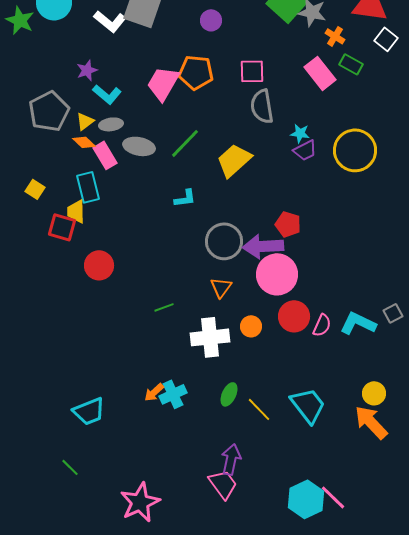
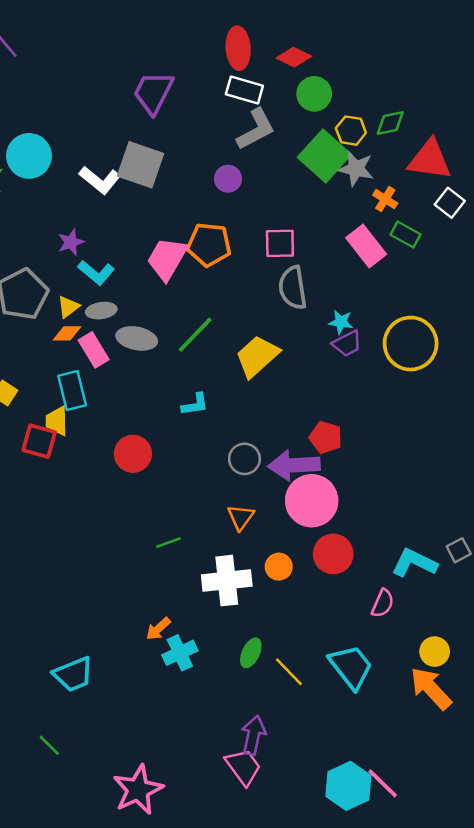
orange diamond: (84, 142) -> (67, 333), turned -45
gray circle: (224, 241) -> (244, 459), size x0.7
red circle: (99, 265) -> (133, 454), moved
pink semicircle: (322, 325) -> (383, 603), moved
orange arrow: (154, 392) -> (158, 629), moved

